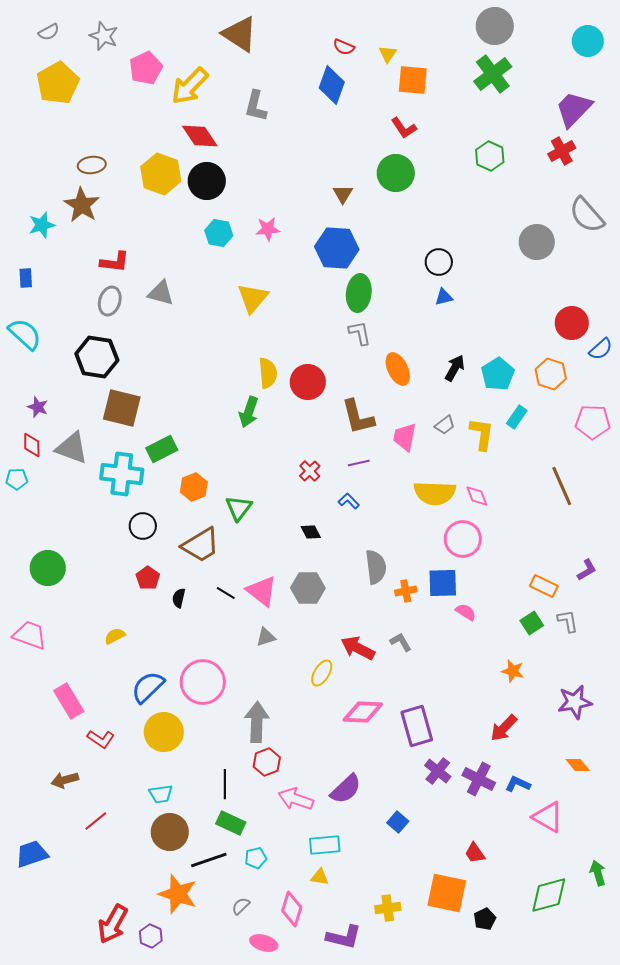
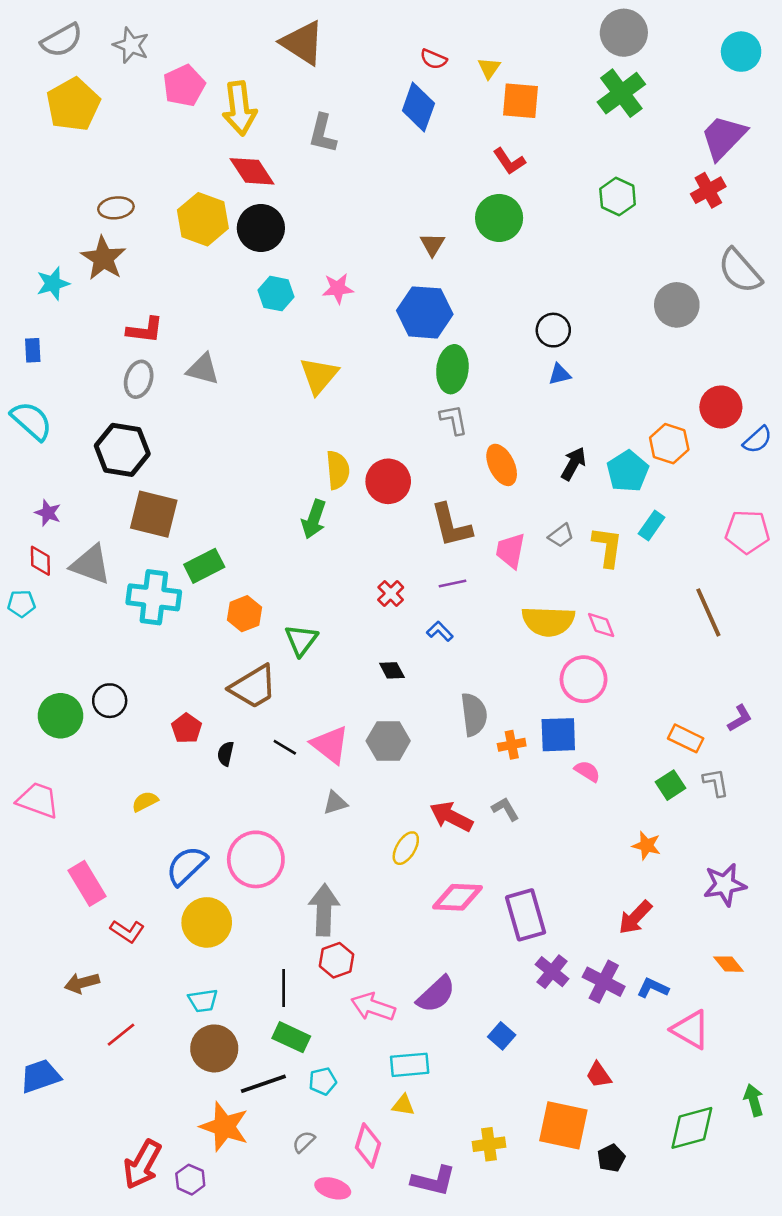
gray semicircle: (49, 32) -> (62, 40), size x1.6
yellow arrow: (190, 86) -> (239, 108), turned -51
orange hexagon: (551, 374) -> (669, 444), moved
black circle: (143, 526) -> (110, 701), moved

